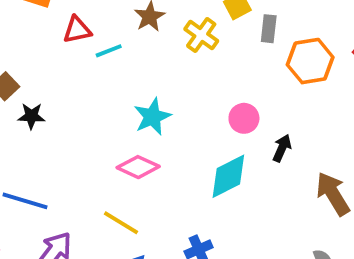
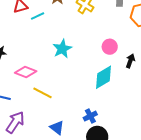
pink diamond: (138, 167) -> (26, 72), moved
yellow line: (121, 223) -> (43, 93), moved

